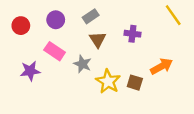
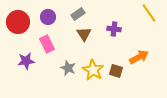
red circle: (21, 26) -> (18, 22), size x1.5
pink rectangle: (55, 51) -> (47, 44), turned 30
gray star: (82, 64) -> (68, 68), moved

